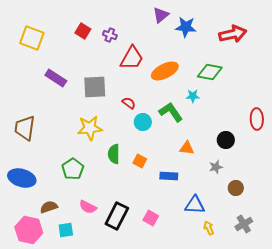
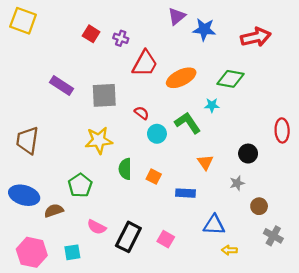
yellow square: (32, 38) -> (23, 21), moved
orange triangle: (187, 148) -> (205, 162), turned 49
brown semicircle: (49, 207) -> (54, 211), moved
gray cross: (244, 224) -> (273, 236), moved, turned -30
yellow arrow: (209, 228) -> (229, 250), turned -64

